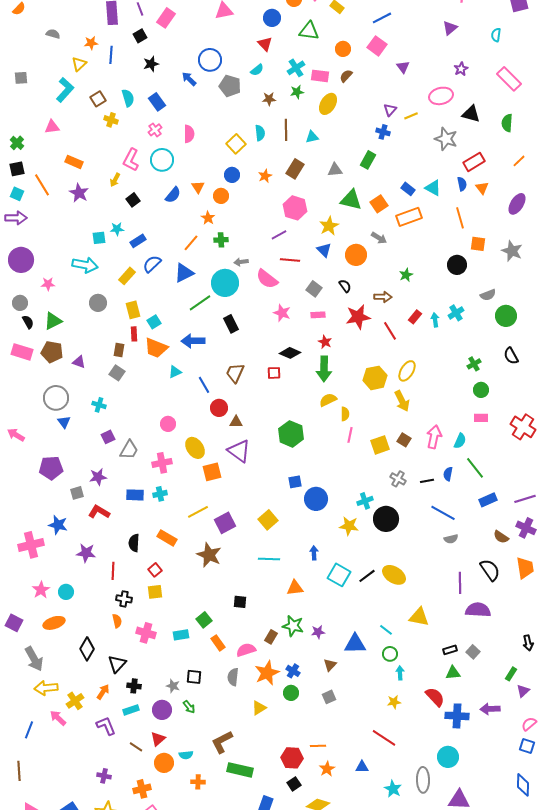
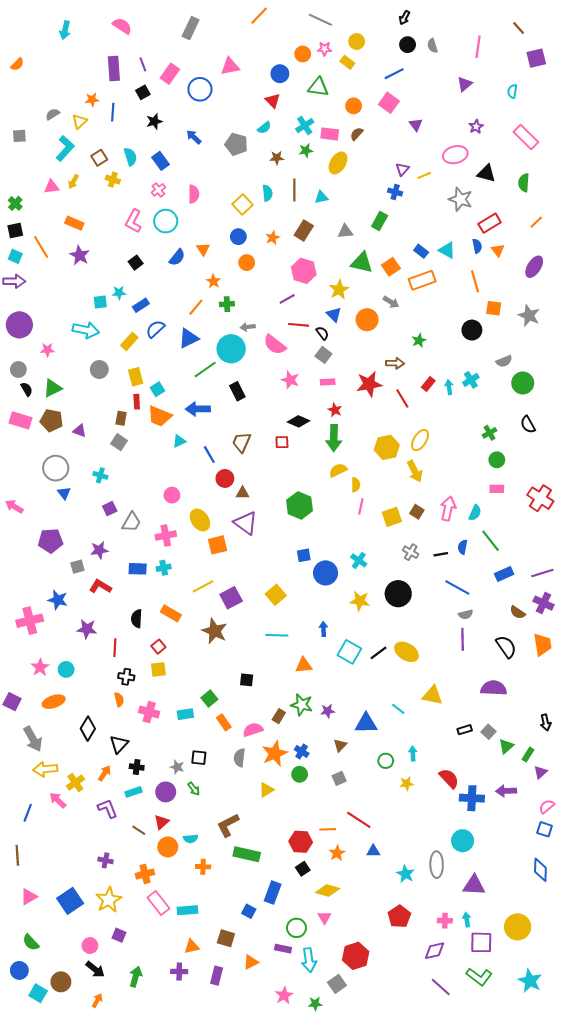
gray semicircle: (53, 34) -> (53, 114), moved, turned -48
blue circle: (210, 60) -> (200, 89), moved
yellow arrow: (115, 180) -> (73, 182), moved
orange circle: (221, 196) -> (247, 263), moved
black semicircle: (345, 286) -> (322, 333), moved
cyan cross: (365, 501) -> (359, 560), moved, turned -35
purple line: (460, 583) -> (463, 639), moved
green circle: (390, 654) -> (386, 761), moved
green triangle: (453, 673) -> (506, 746), moved, turned -35
red line: (384, 738) -> (359, 820), moved

